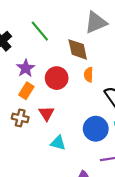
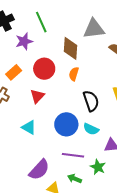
purple star: (26, 68) -> (24, 41), moved
red triangle: (46, 113) -> (37, 96), moved

